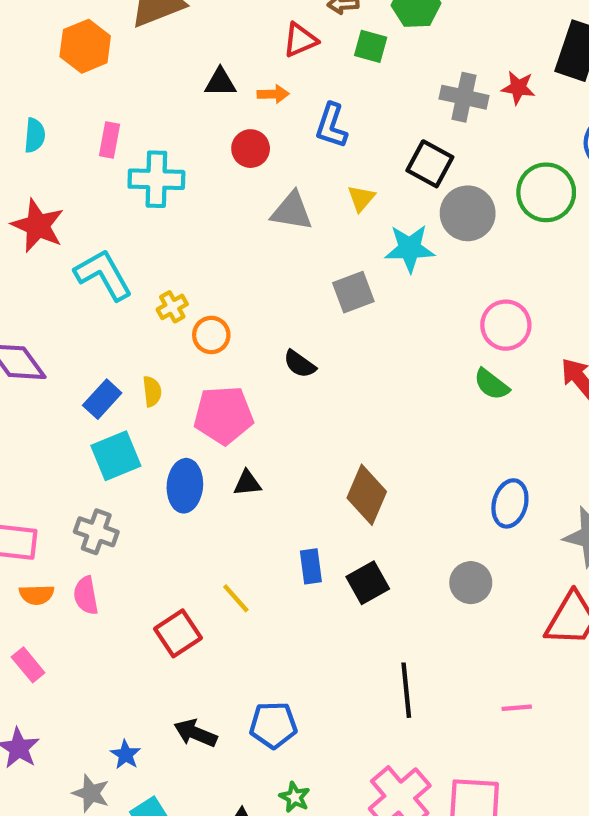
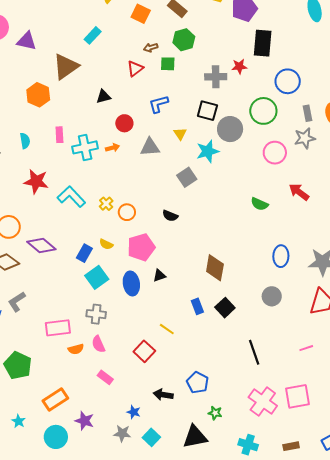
orange arrow: (273, 94) -> (112, 148), moved
blue L-shape: (331, 126) -> (159, 104), turned 70
pink circle: (506, 325) -> (275, 153), moved
yellow semicircle: (152, 391) -> (106, 244), turned 136
pink rectangle: (28, 665) -> (105, 377), moved
blue pentagon: (273, 725) -> (198, 383), turned -30

